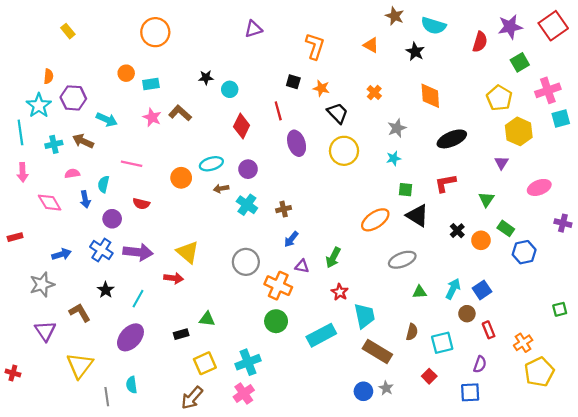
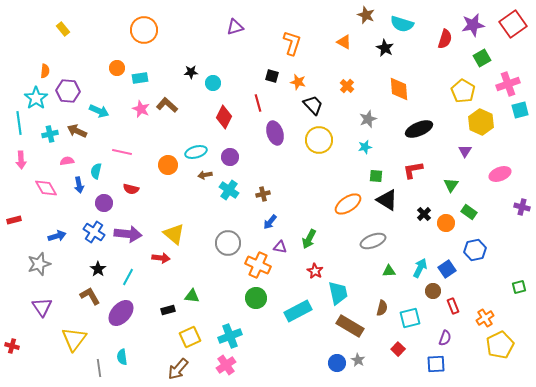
blue hexagon: (524, 252) -> (475, 250), moved
brown L-shape: (80, 313) -> (90, 296), moved

